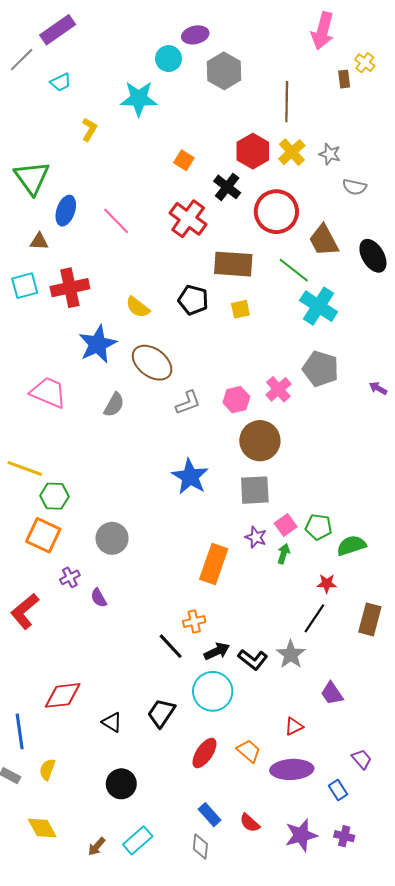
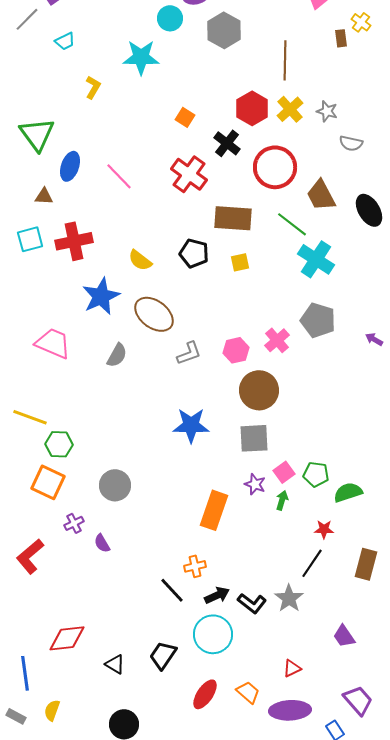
blue star: (190, 477) -> (191, 425), turned -30
purple trapezoid: (332, 693) -> (344, 636), moved
purple trapezoid: (362, 759) -> (358, 700), size x1.5

